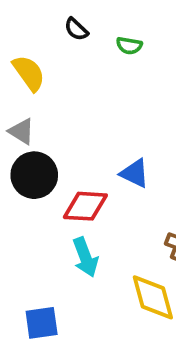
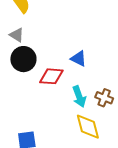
cyan arrow: (85, 257) -> (79, 97), moved

